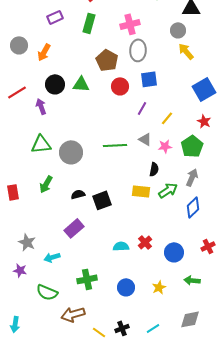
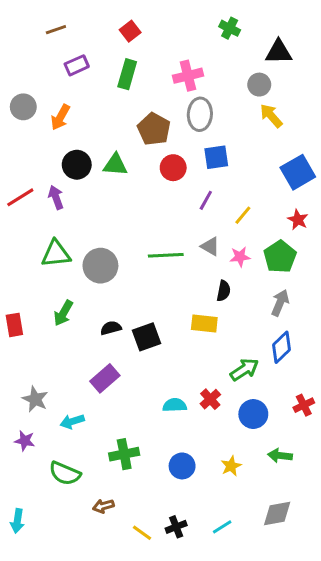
red line: (17, 92) -> (20, 197), moved
green arrow: (168, 190) -> (244, 370), moved
brown arrow: (73, 314) -> (103, 506), size x0.6

